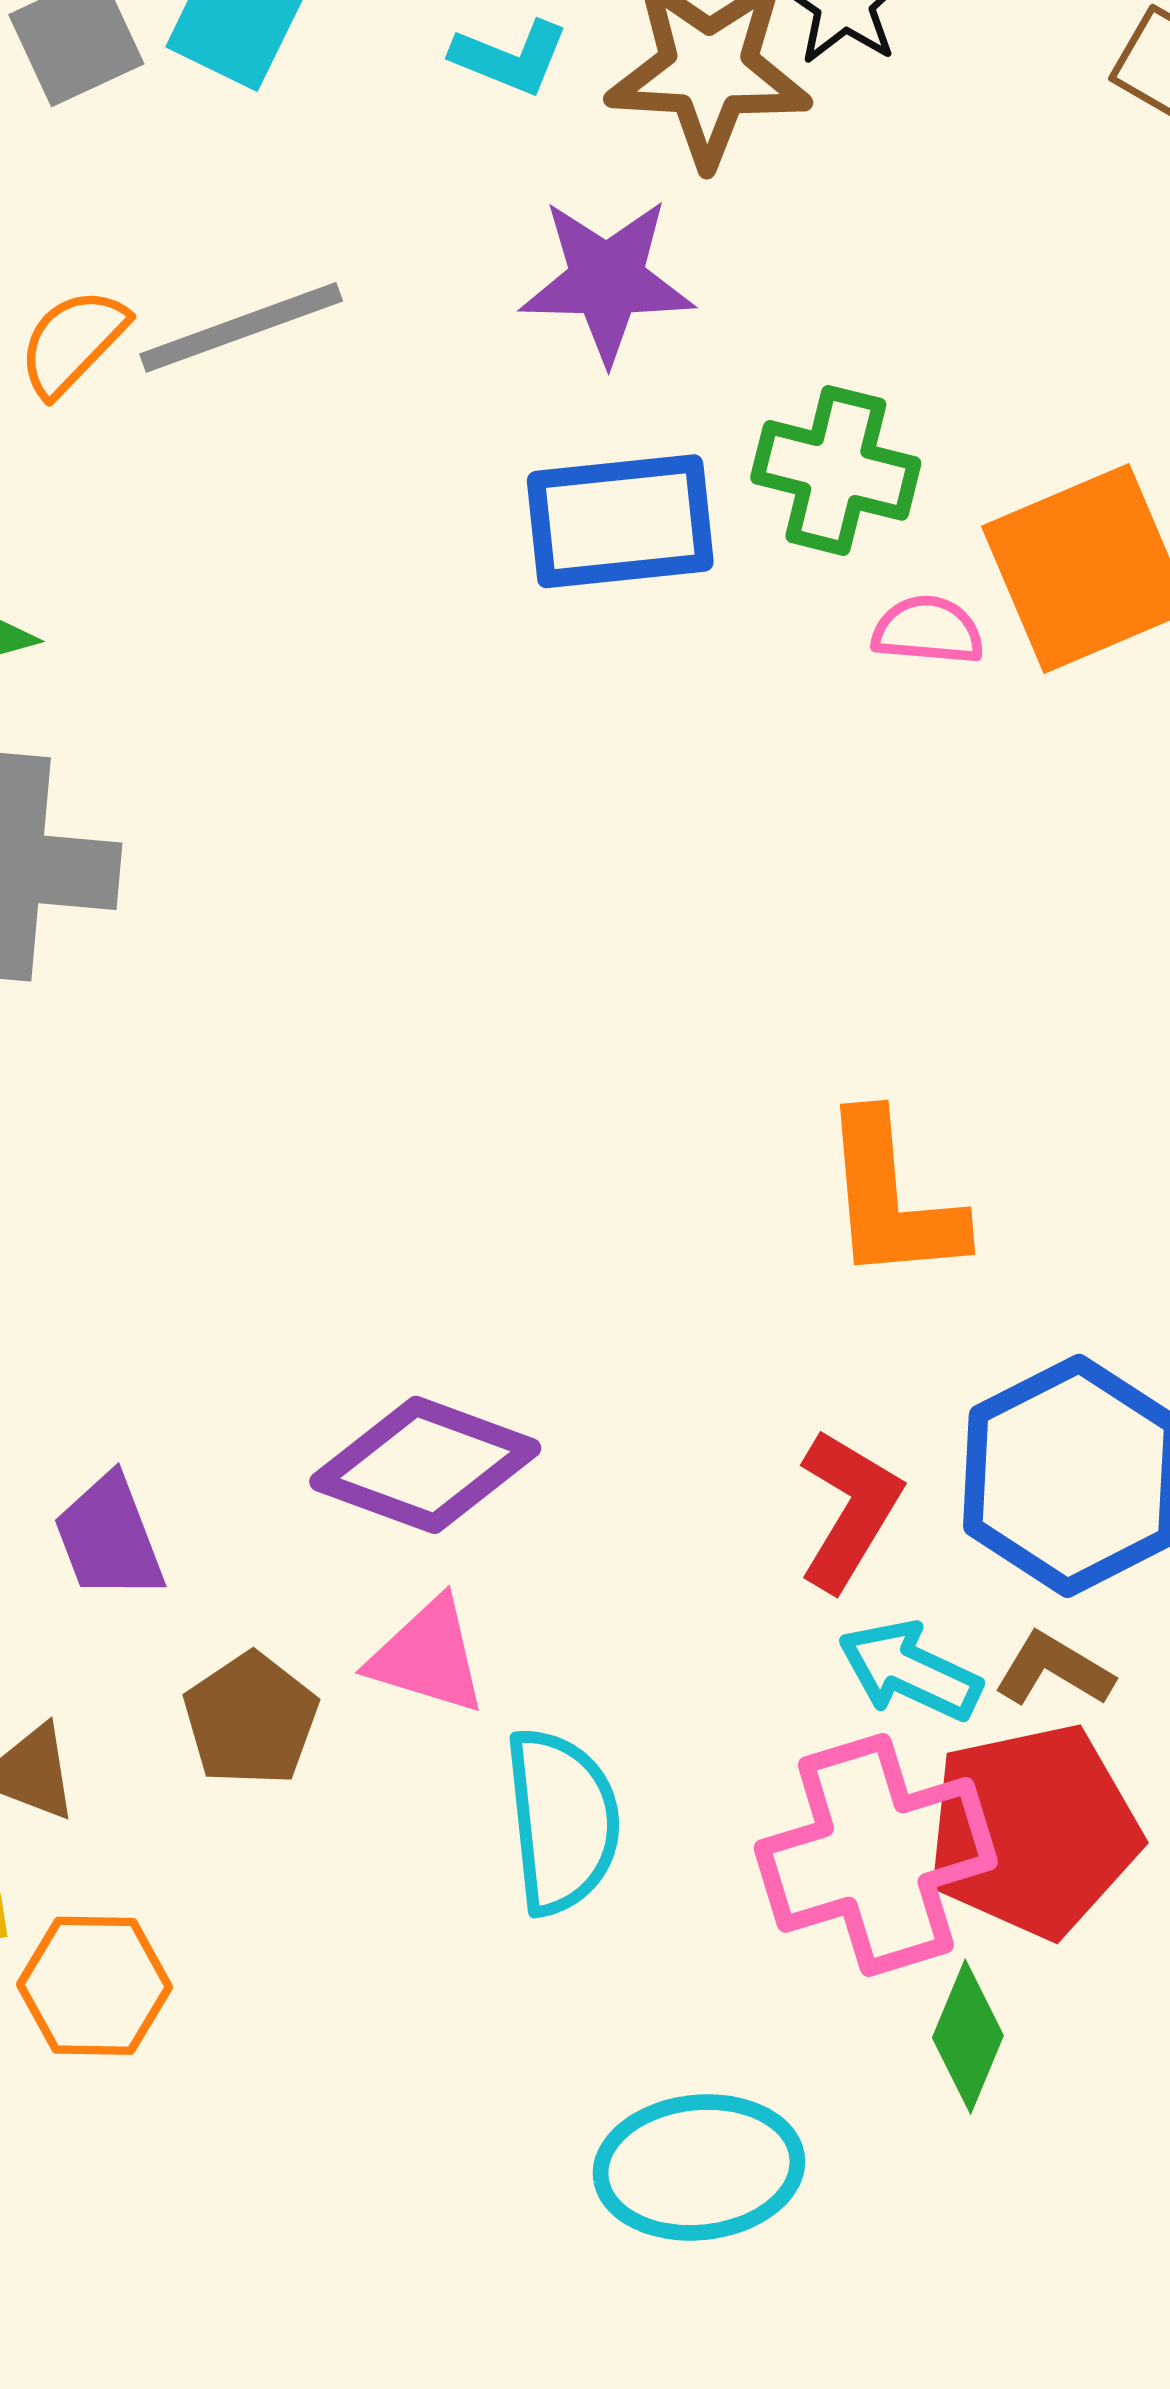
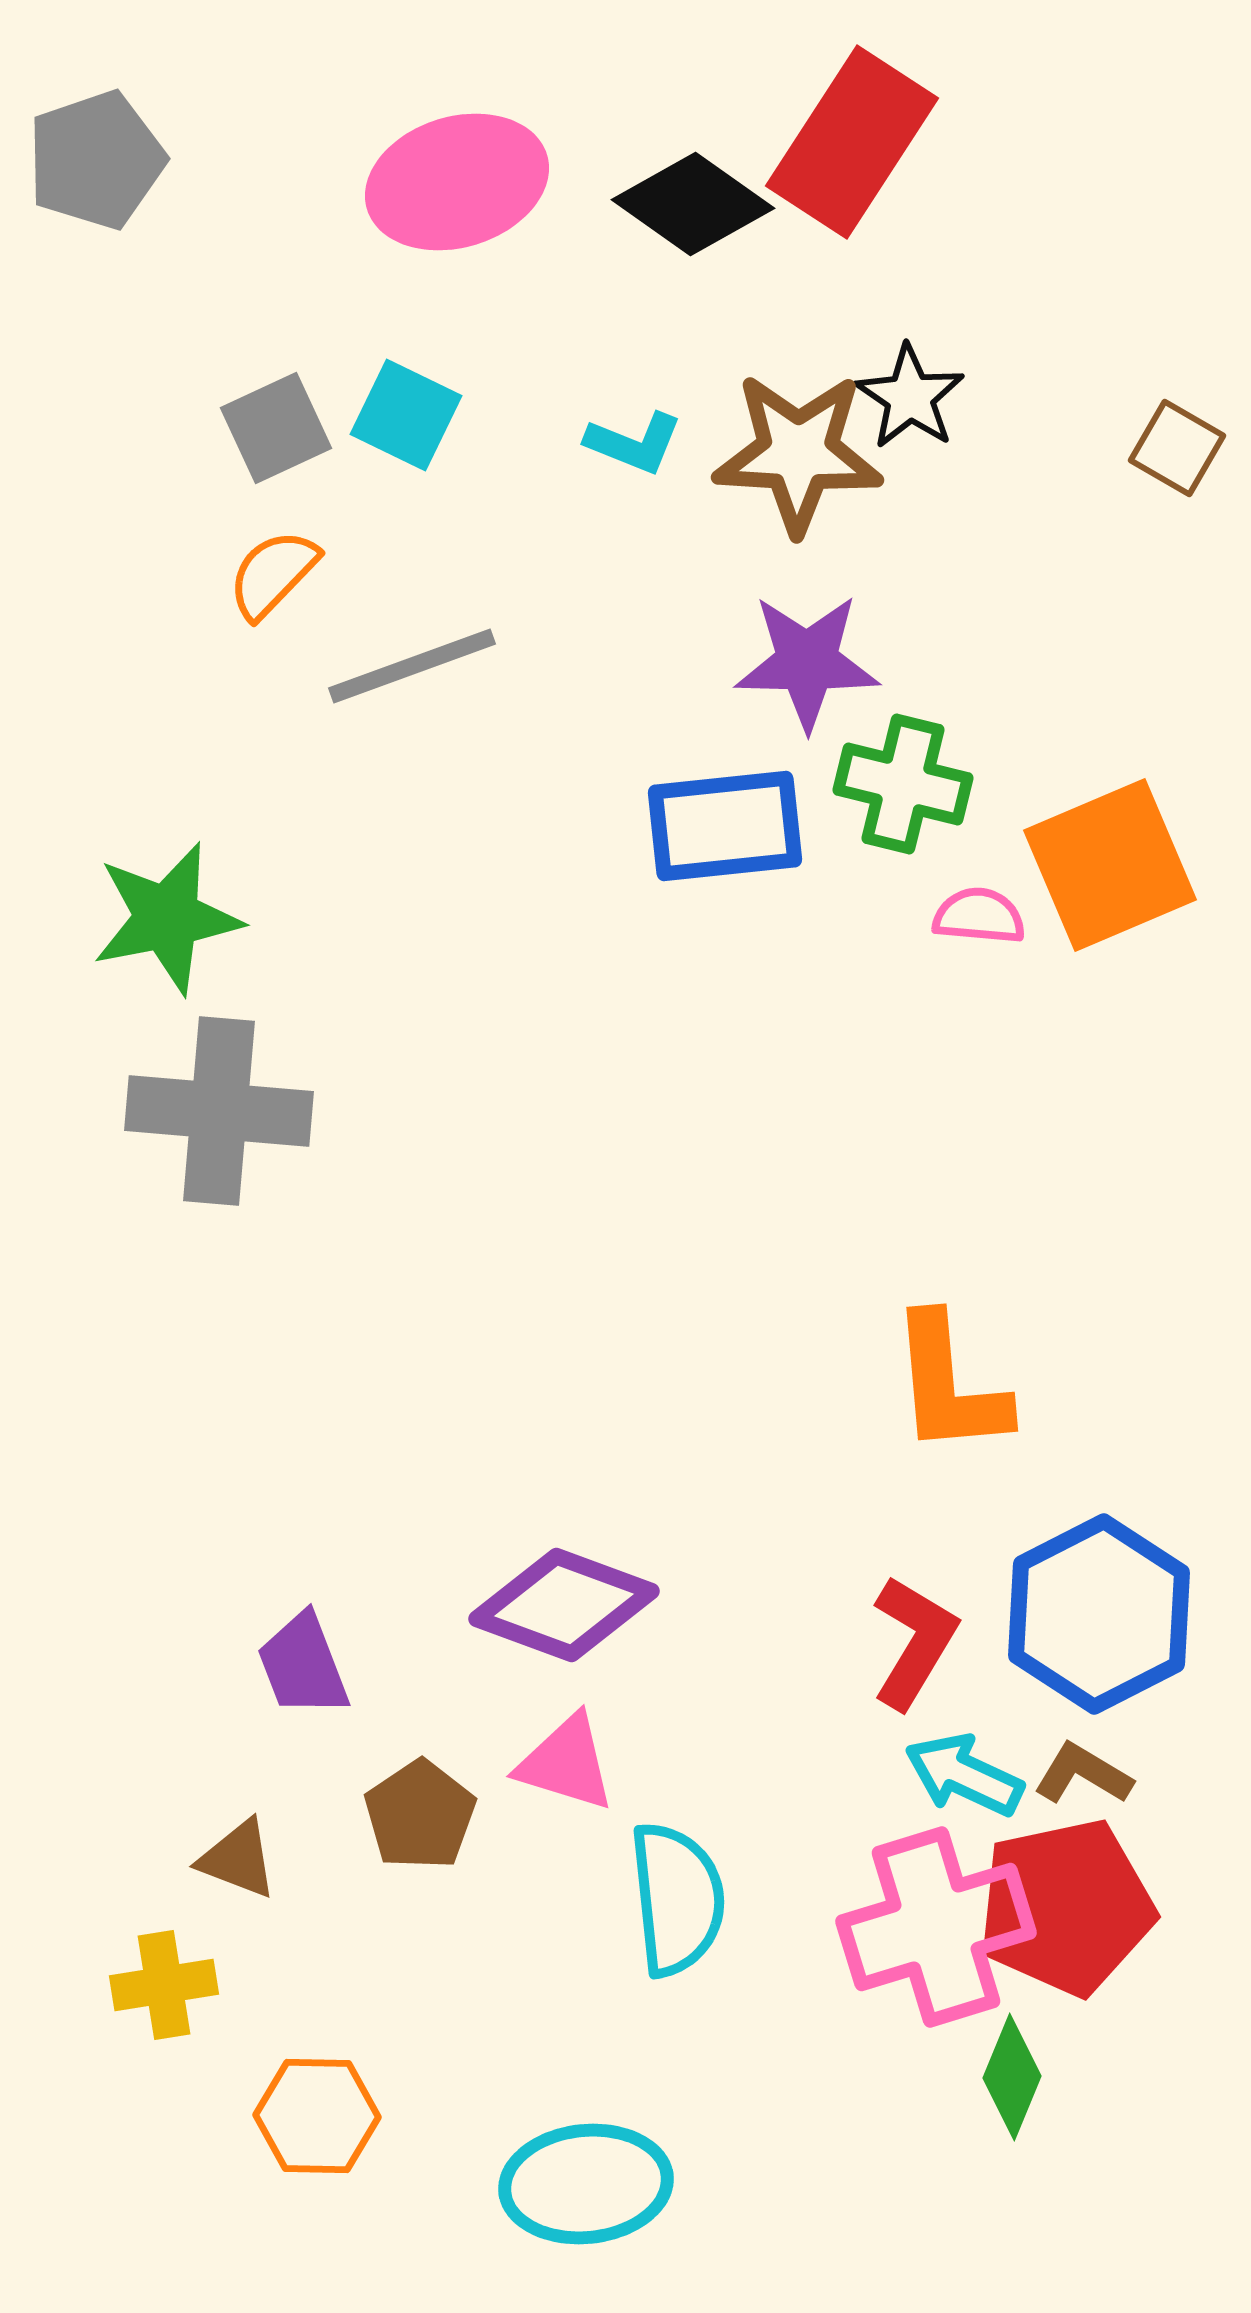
purple star: (607, 280) -> (807, 662), moved
orange semicircle: (73, 342) -> (273, 574), moved
orange hexagon: (94, 1986) -> (317, 2116), moved
cyan ellipse: (699, 2167) -> (586, 2184), moved

